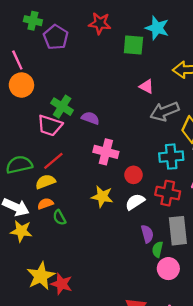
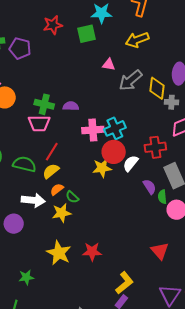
cyan cross: (171, 157) -> (115, 128), moved
green semicircle: (19, 165) -> (24, 164), turned 45
red circle: (133, 175) -> (114, 152), moved, size x1.5
yellow star: (21, 231) -> (62, 213), moved
yellow star: (41, 276) -> (59, 253), moved

